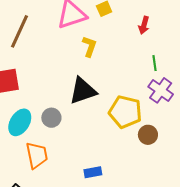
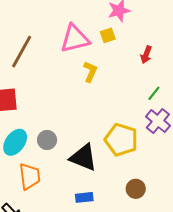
green line: (155, 63) -> (154, 93), turned 42
black triangle: (83, 91) -> (83, 157), moved, turned 36
brown circle: (148, 135) -> (136, 189), moved

